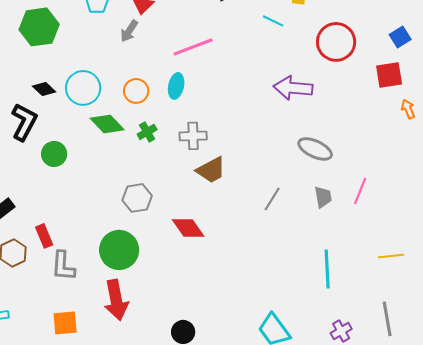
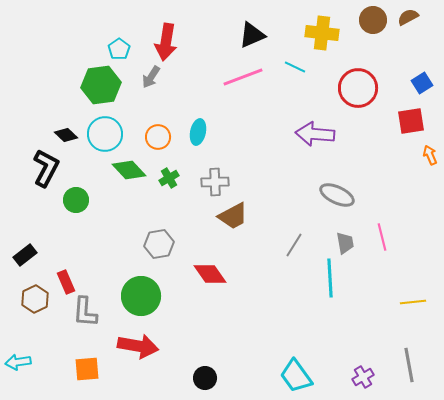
green hexagon: (39, 27) -> (101, 85), moved
pink line: (193, 47) -> (243, 77), moved
pink line: (360, 191) -> (382, 237), turned -36
cyan line: (327, 269) -> (330, 278), moved
red arrow: (116, 300) -> (138, 346), turned -69

